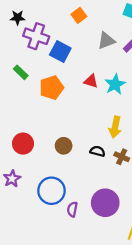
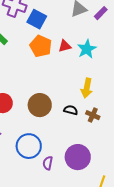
red triangle: (91, 81) -> (65, 46), turned -32
orange pentagon: (52, 88) -> (41, 46), moved, turned -30
brown circle: (64, 146) -> (40, 105), size x1.5

